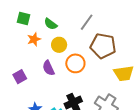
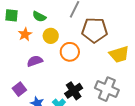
purple semicircle: (49, 68) -> (35, 61), moved, turned 105
purple square: (20, 77) -> (19, 89), moved

